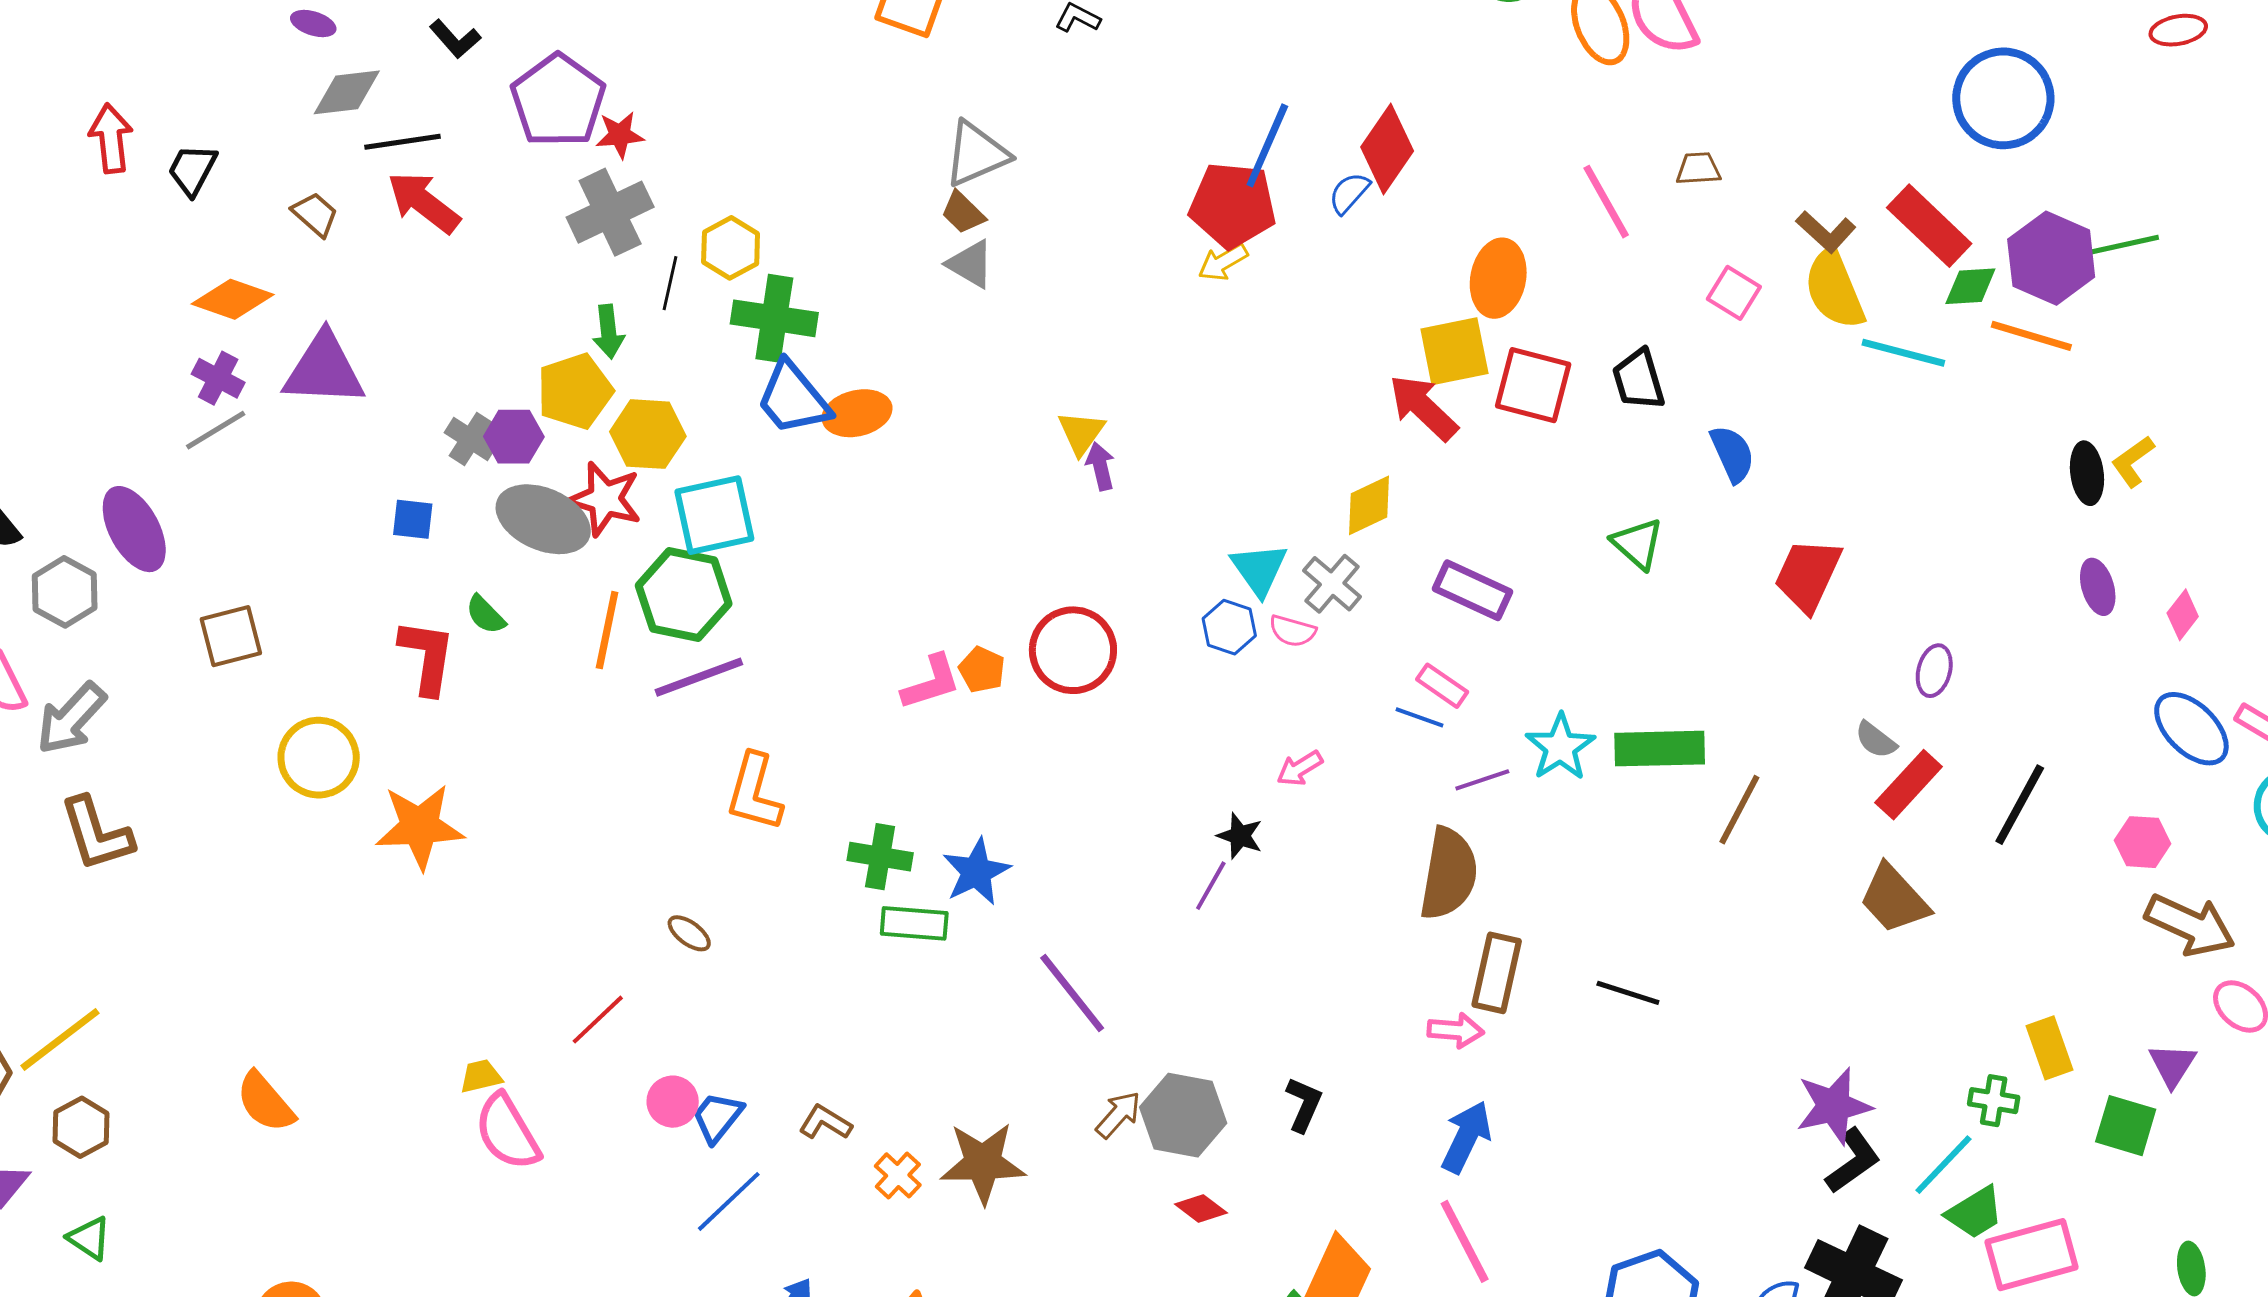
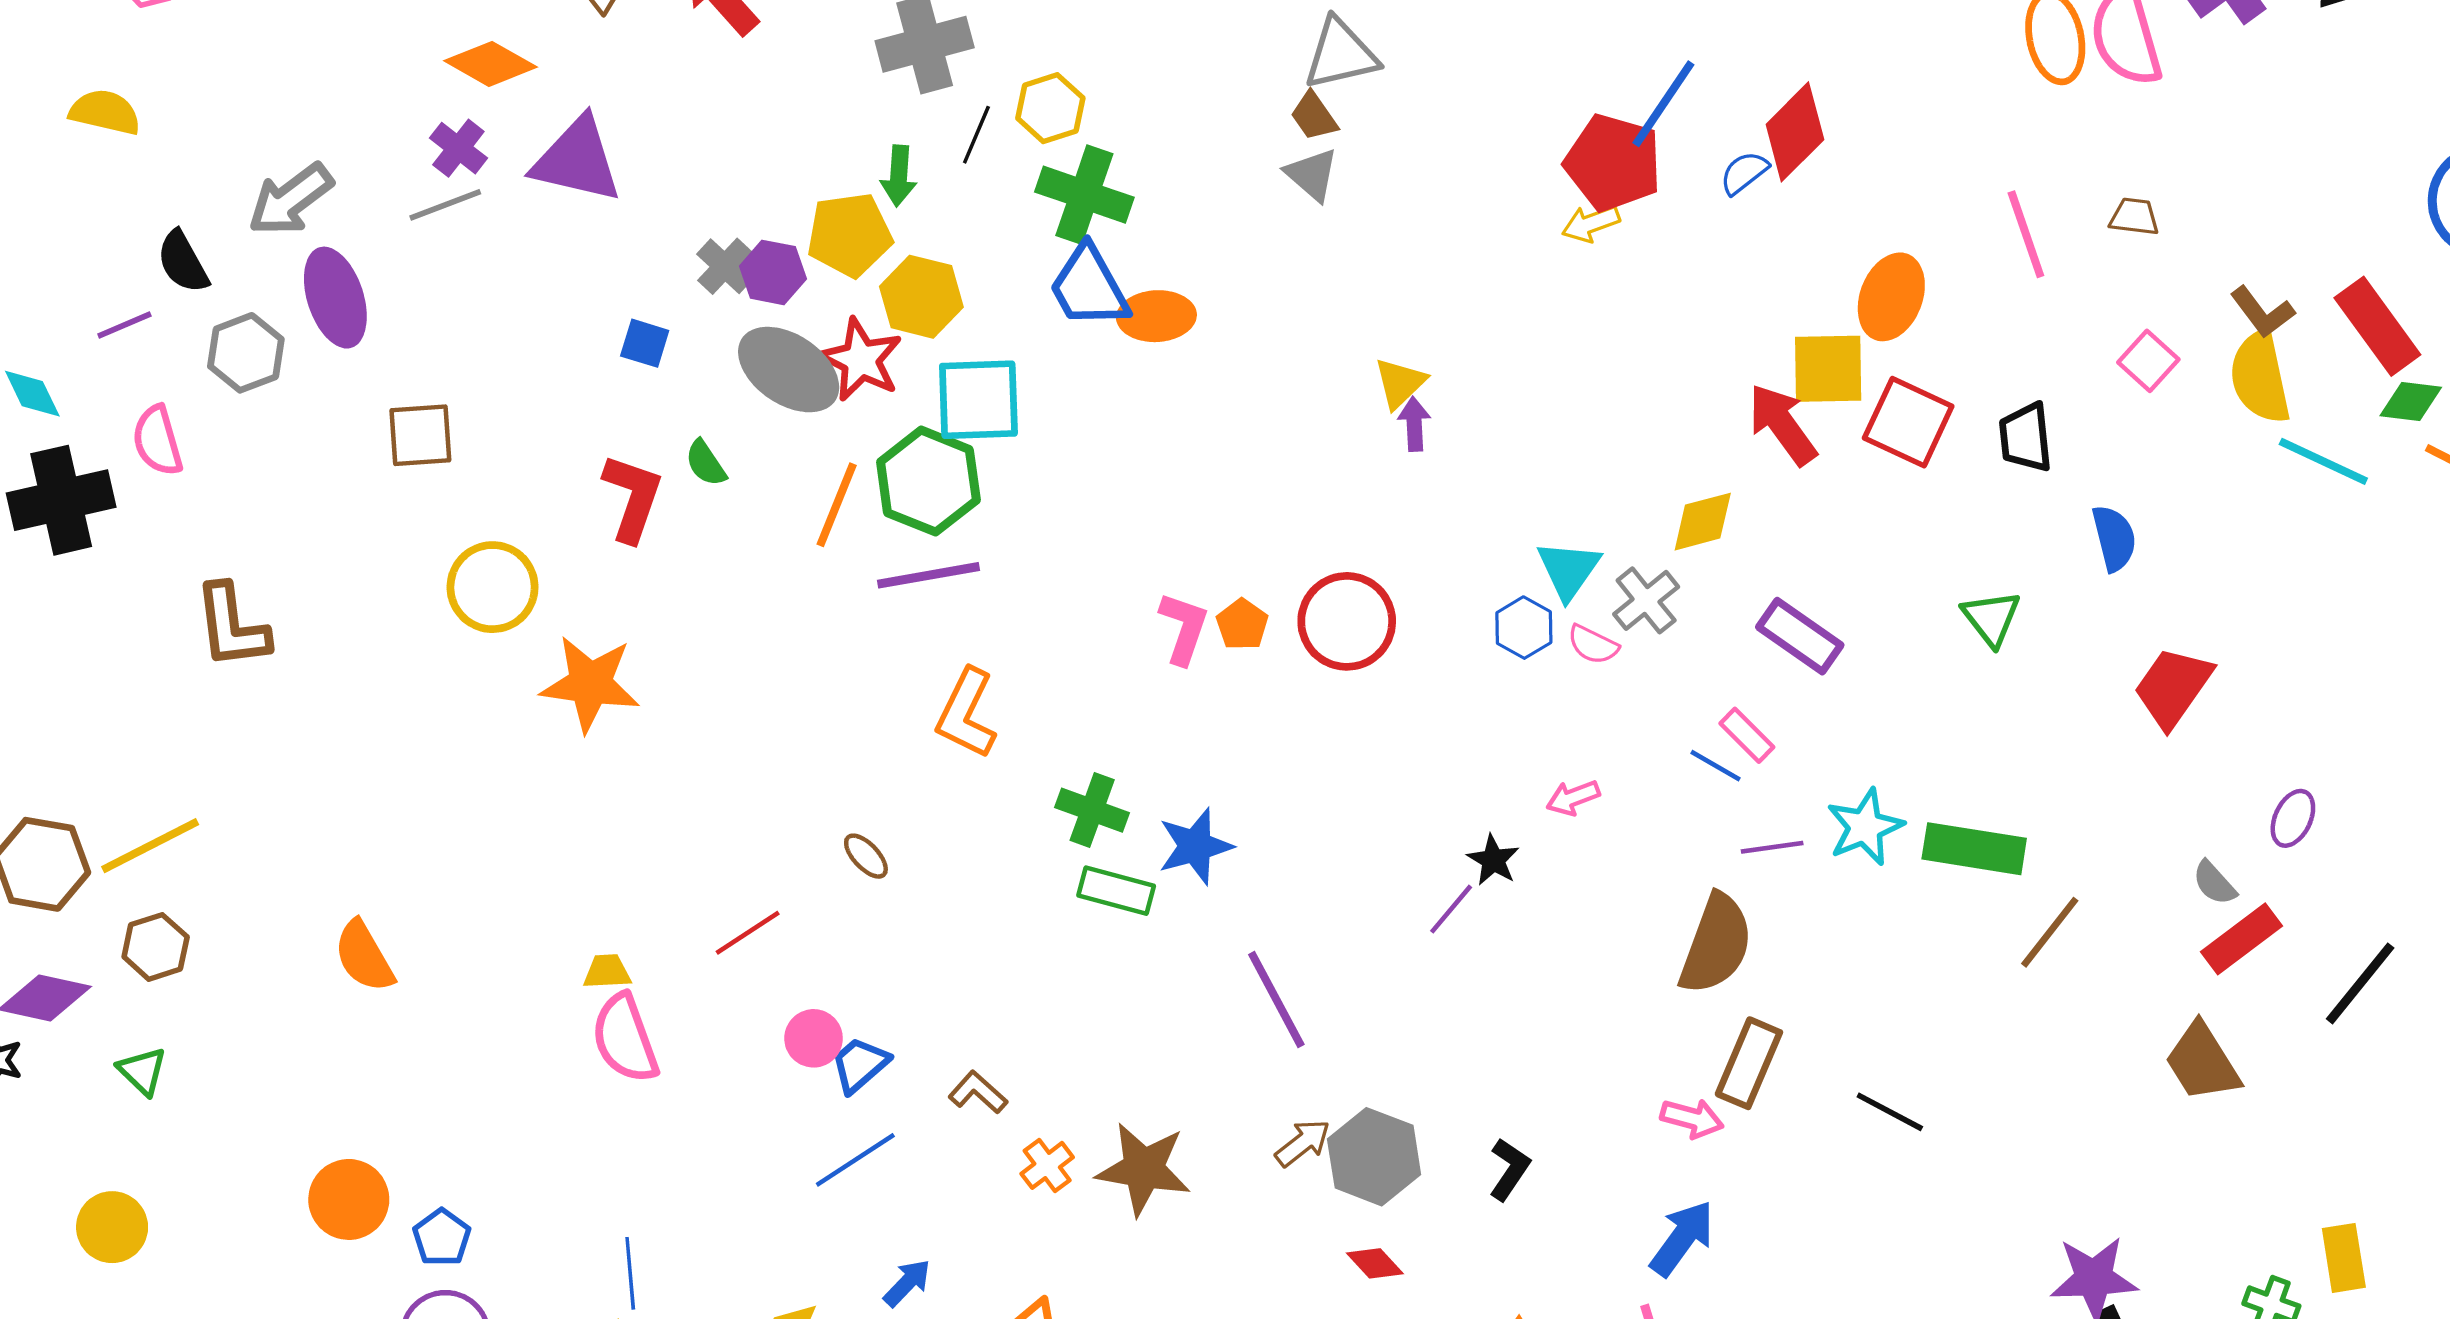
pink L-shape: (931, 682) -> (1184, 628), turned -64
gray arrow: (71, 718) -> (291, 199), moved

